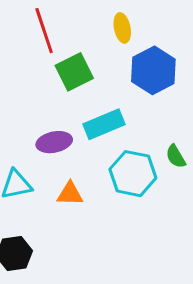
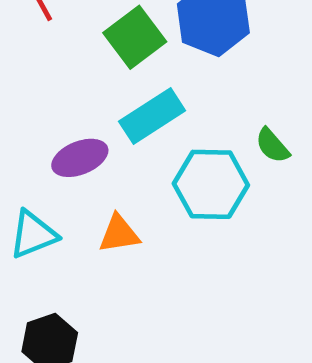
green square: (74, 72) -> (135, 37), moved

